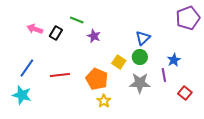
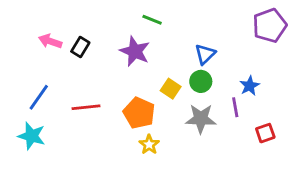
green line: (77, 20) -> (152, 20), moved
purple star: (94, 36) -> (135, 51), size x1.5
red square: (185, 93) -> (265, 133), turned 32

